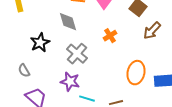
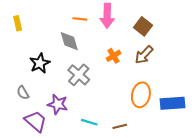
brown arrow: (152, 31) -> (144, 55), moved
purple star: (70, 82) -> (58, 104), moved

